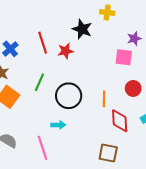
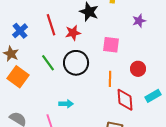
pink square: (124, 57) -> (111, 45), moved
green line: (39, 82) -> (48, 63), turned -60
black circle: (69, 96) -> (76, 63), moved

